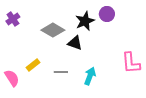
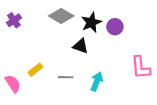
purple circle: (107, 14) -> (115, 27), moved
gray diamond: (53, 30) -> (61, 16), moved

